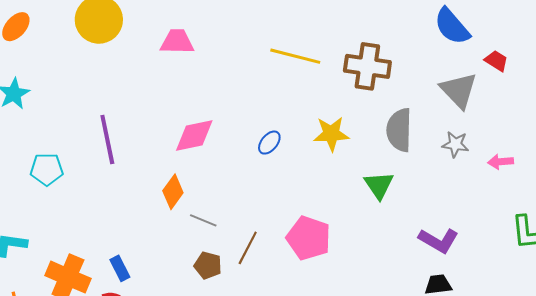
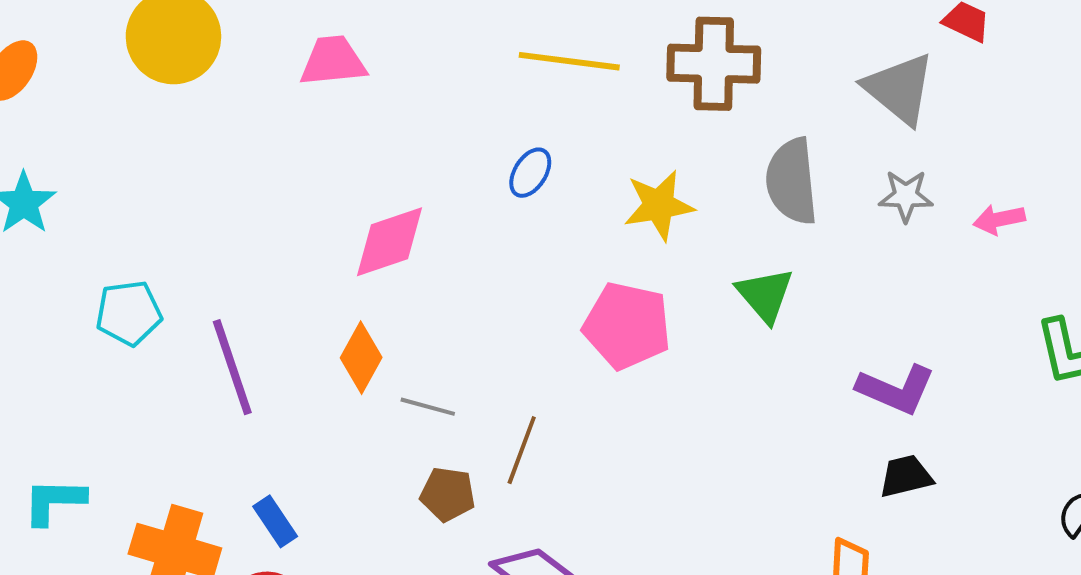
purple line: (107, 140) -> (232, 367), moved
blue ellipse: (269, 143) -> (530, 173), moved
cyan pentagon: (47, 169) -> (129, 313), moved
pink pentagon: (309, 238) -> (627, 326), moved

